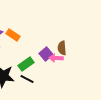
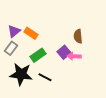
brown semicircle: (62, 48) -> (78, 36), moved
green rectangle: (26, 64) -> (38, 55), moved

